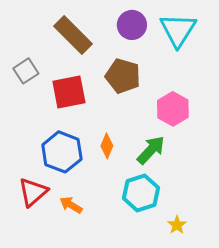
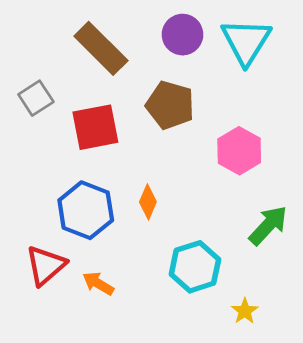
green arrow: (151, 150) -> (268, 225), moved

